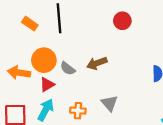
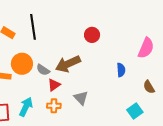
red circle: (122, 21) -> (92, 35), moved
brown arrow: (97, 63) -> (68, 64), size x1.4
red triangle: (47, 85) -> (54, 85), moved

